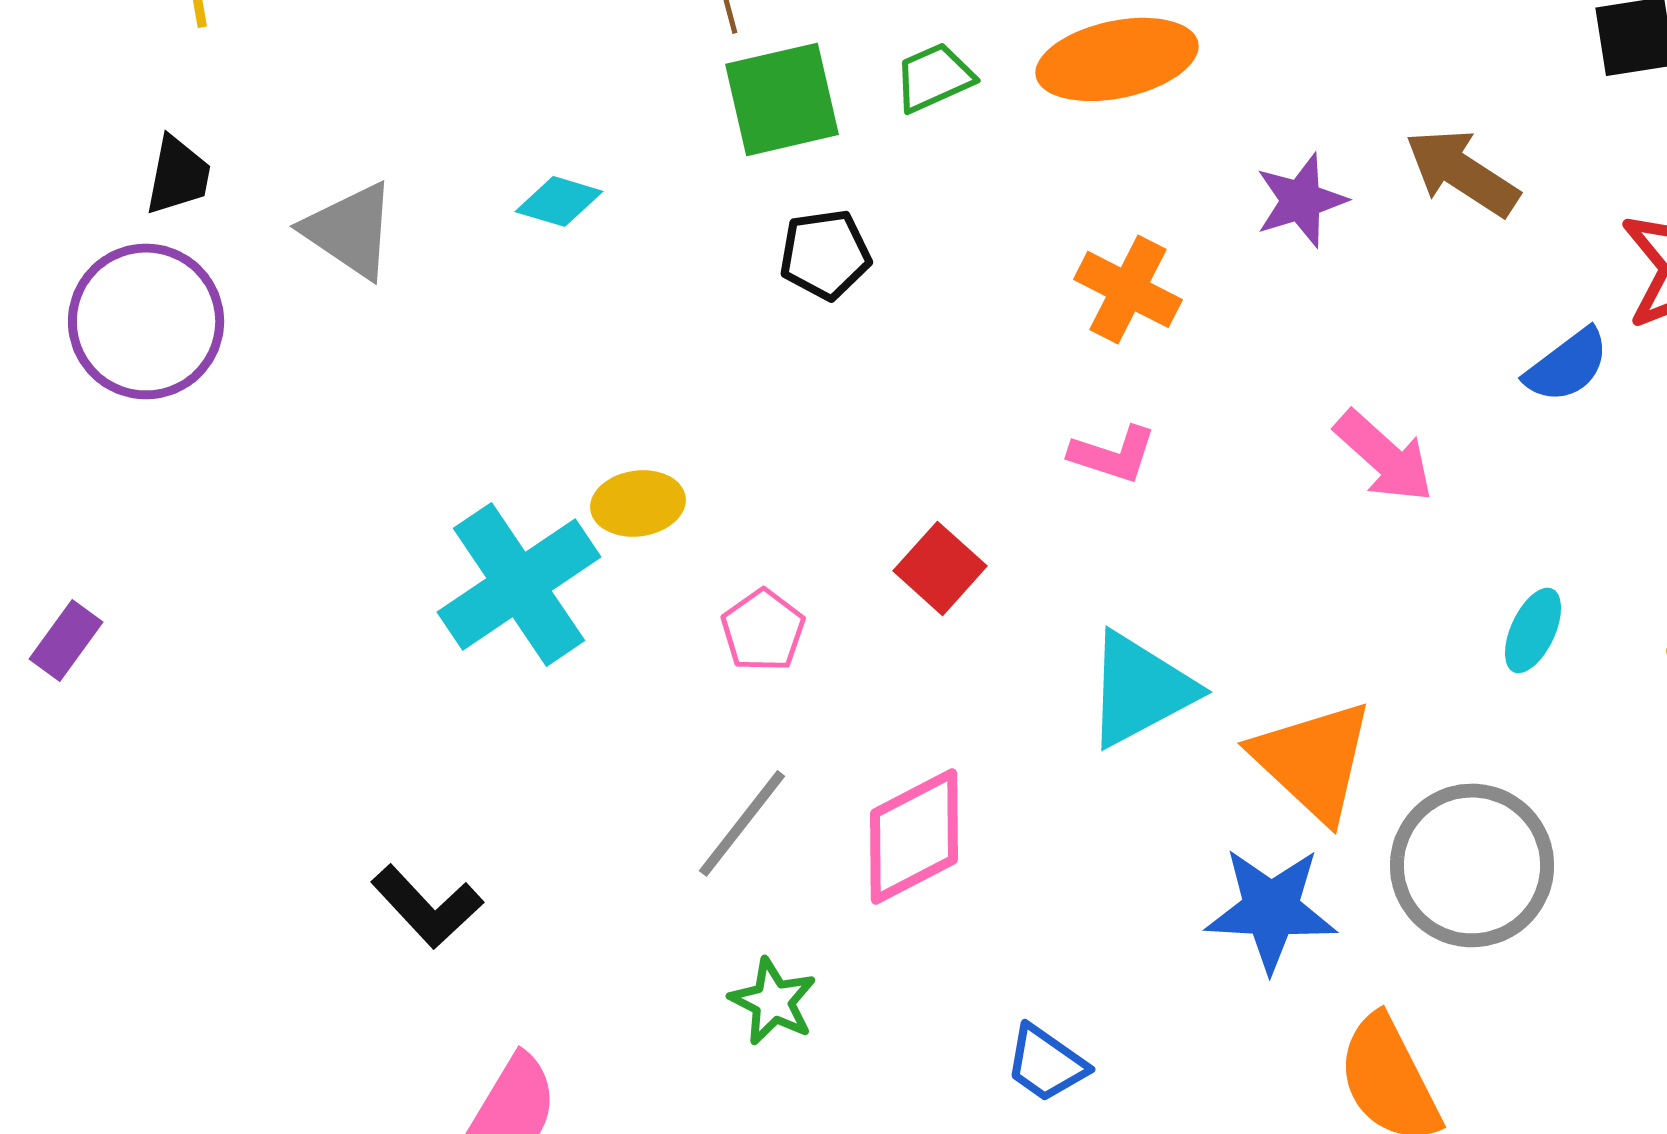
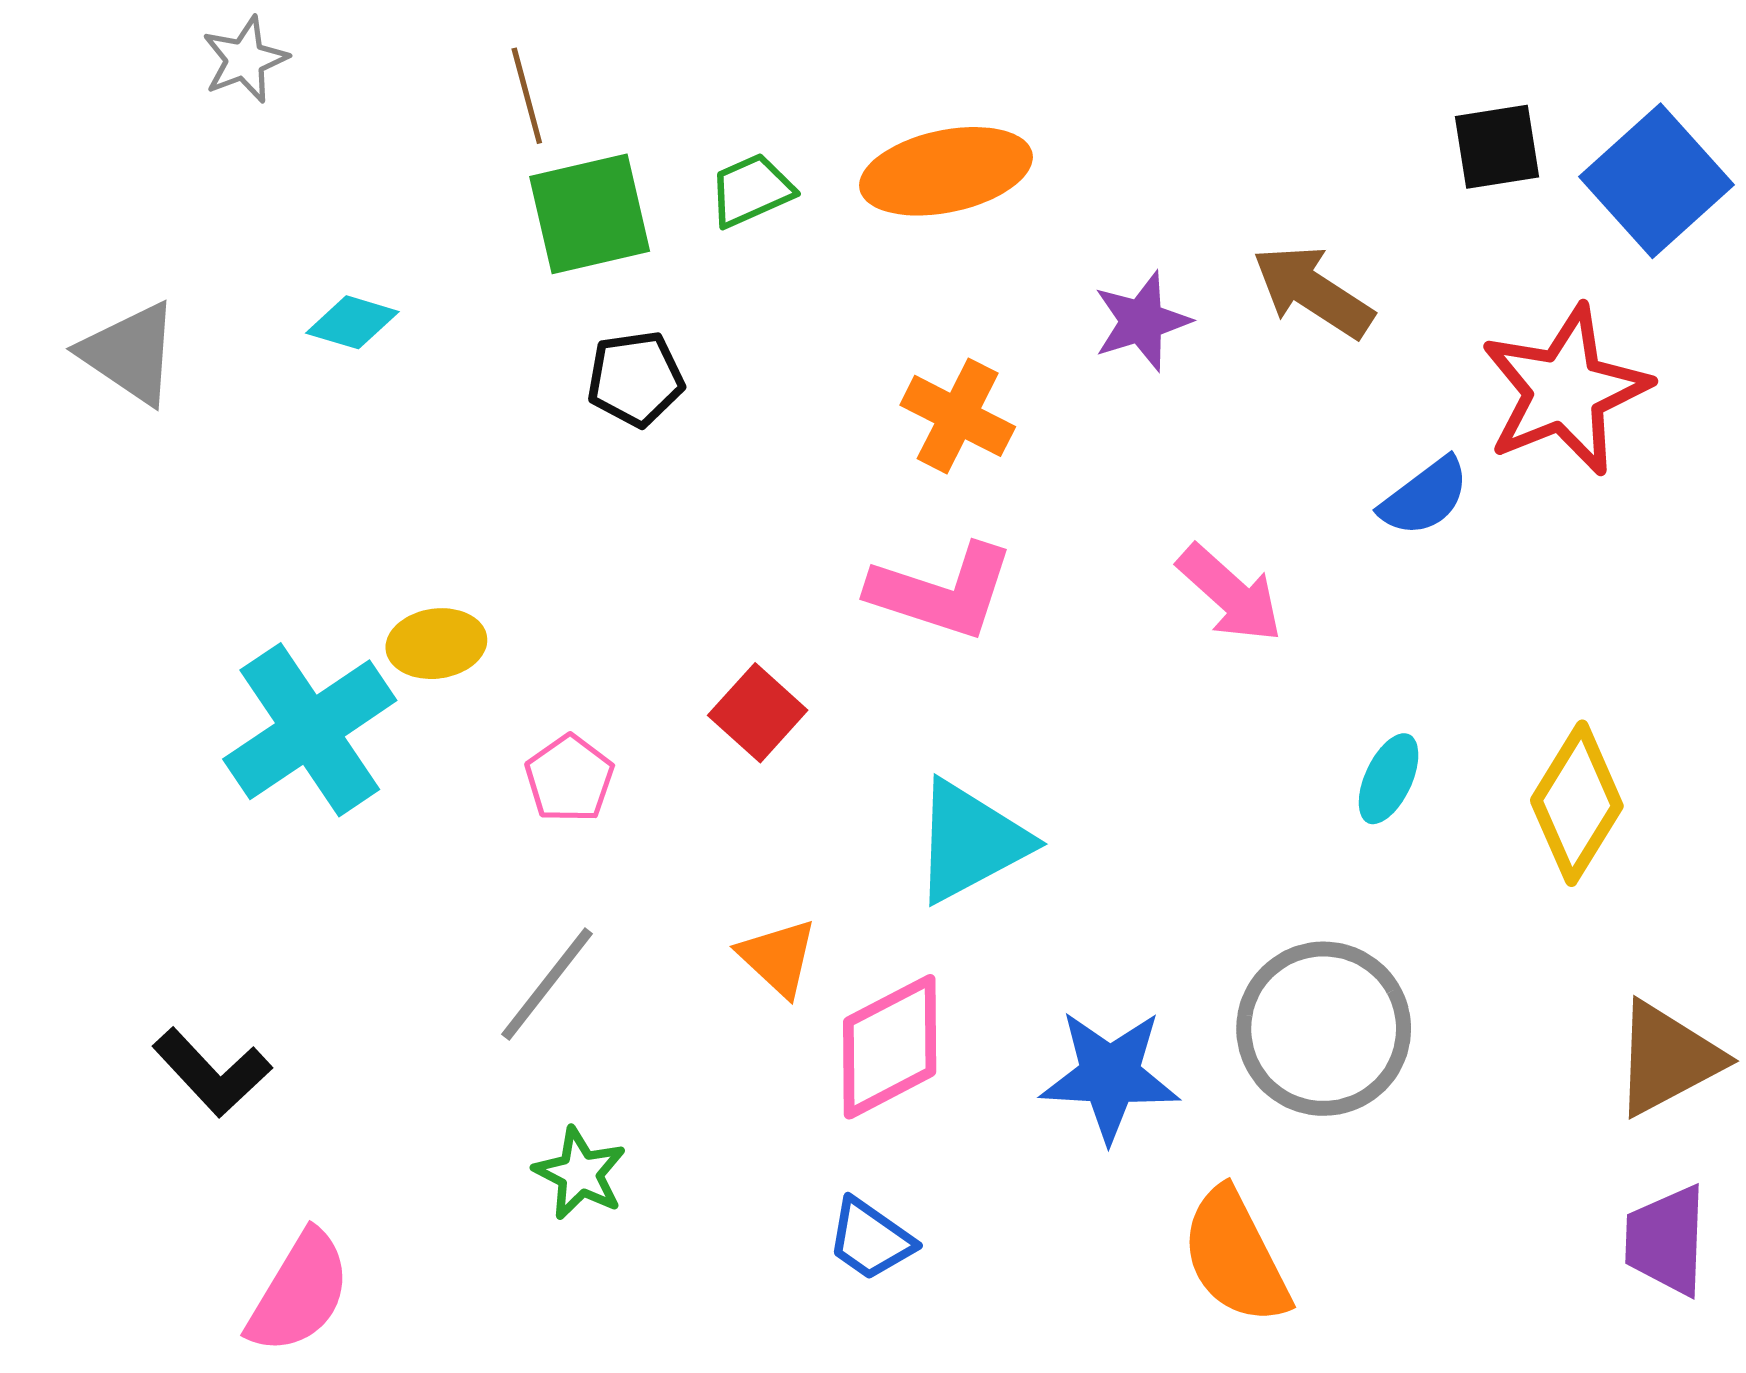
pink L-shape: (1113, 454) -> (942, 591), size x1.6
orange triangle: (1313, 760) -> (778, 957), moved, size x0.6
pink diamond: (914, 836) -> (890, 1047), moved

